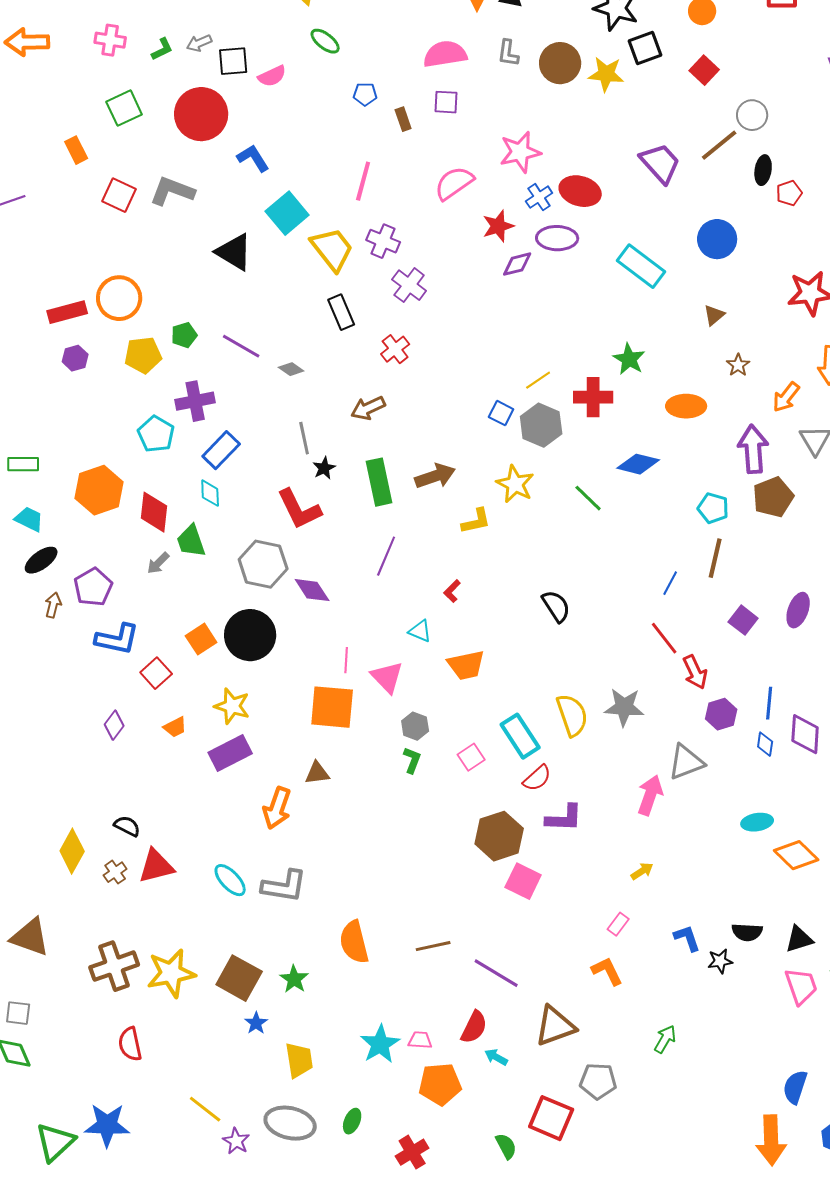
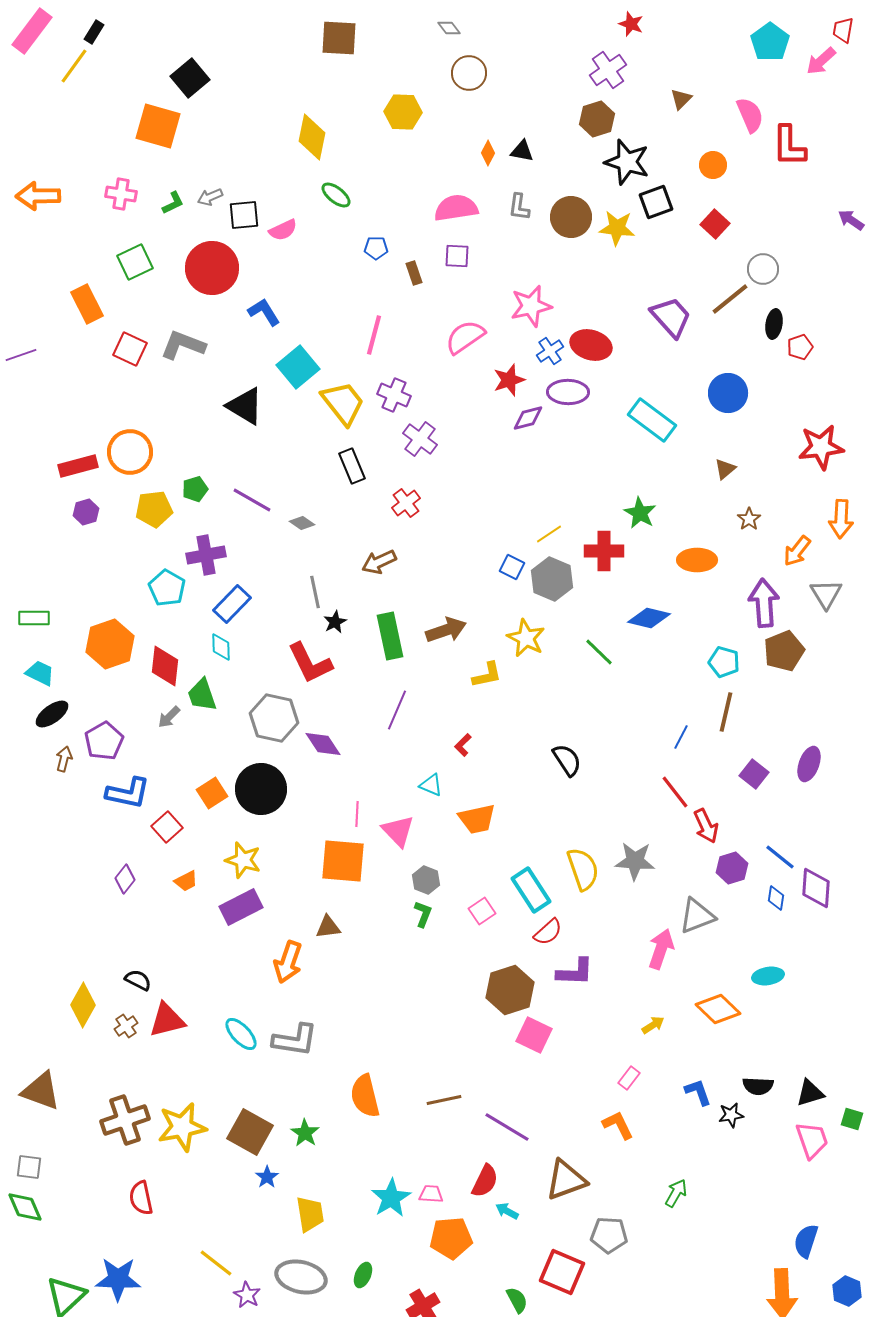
orange rectangle: (76, 150) -> (87, 304), size x1.4
blue line: (769, 703) -> (780, 857), turned -56
orange diamond: (796, 855) -> (718, 1009), moved

